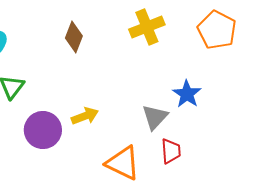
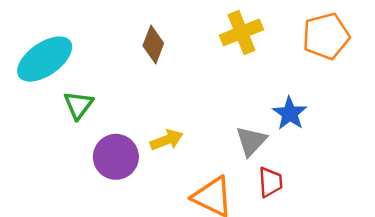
orange pentagon: (217, 30) -> (326, 36), turned 30

